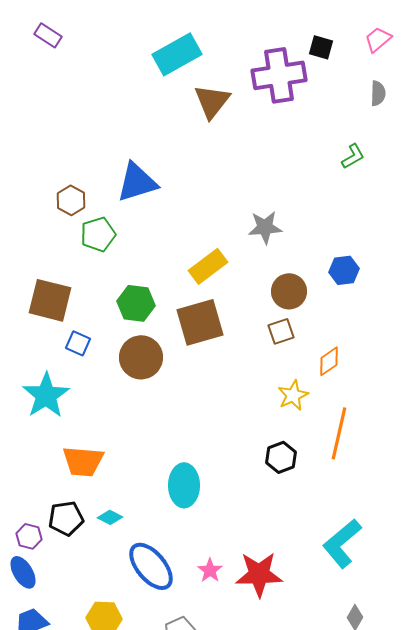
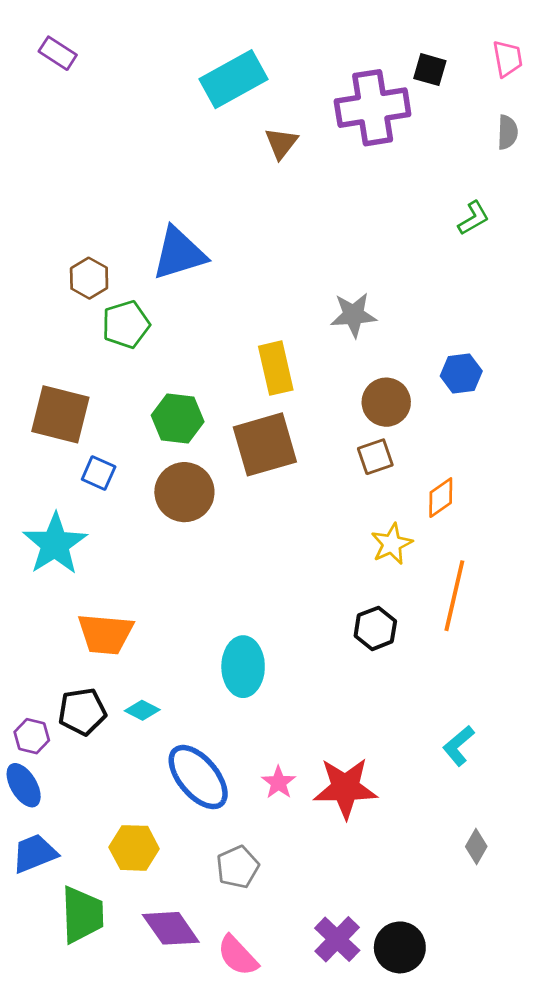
pink trapezoid: (378, 39) -> (508, 59), turned 120
brown triangle: (212, 101) -> (281, 143), size x0.7
yellow rectangle: (208, 266) -> (276, 368), turned -66
cyan L-shape: (342, 543) -> (458, 746), size x0.6

